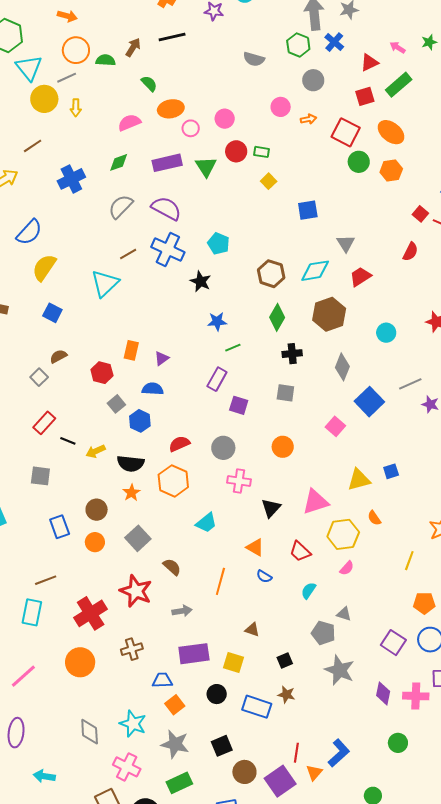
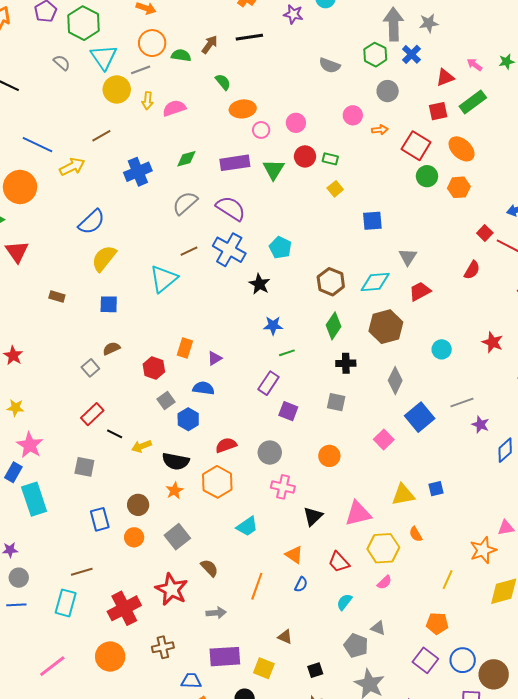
pink semicircle: (129, 123) -> (174, 108), moved
blue square: (52, 313) -> (109, 304), turned -30
blue semicircle: (264, 576) -> (301, 584), turned -98
orange pentagon: (424, 603) -> (437, 623), moved

